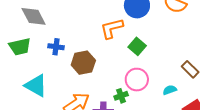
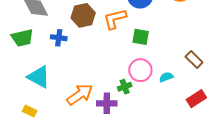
green square: (137, 46) -> (141, 37), turned -30
brown hexagon: (83, 63) -> (83, 15), moved
cyan semicircle: (170, 90) -> (166, 77), moved

